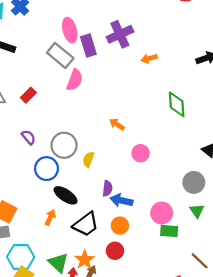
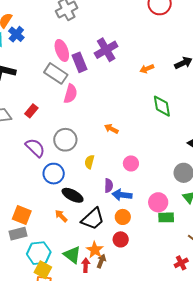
orange arrow: (149, 58) -> (147, 69), moved
purple semicircle: (28, 137) -> (35, 148), size x1.5
gray circle: (64, 145) -> (65, 140), moved
pink circle: (141, 153) -> (131, 163), moved
orange arrow: (50, 217) -> (61, 216), turned -64

